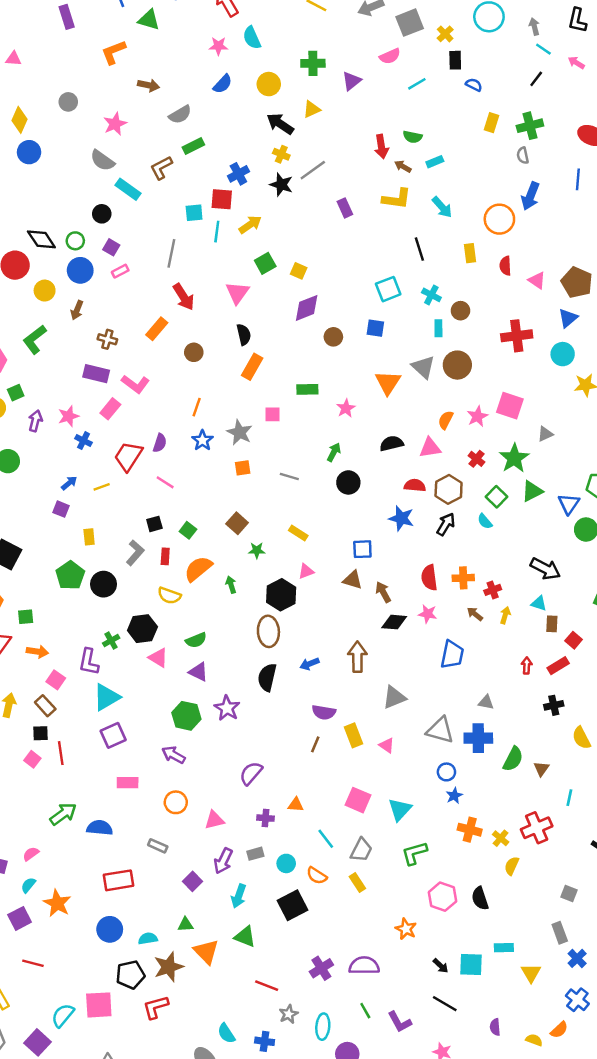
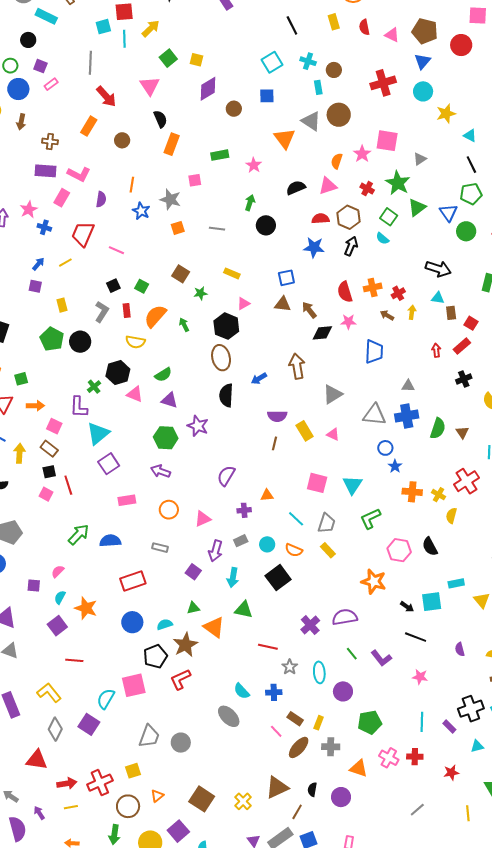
purple semicircle: (160, 443) -> (101, 199), moved
orange star: (406, 929) -> (374, 581), size x1.4

